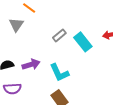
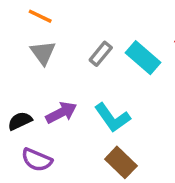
gray triangle: (16, 25) -> (43, 53), moved
purple semicircle: (12, 89) -> (37, 160), turned 36

